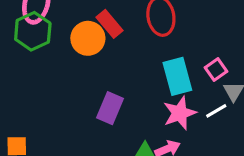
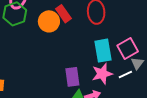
pink square: (216, 70) -> (128, 49), size x1.5
purple rectangle: (110, 108) -> (72, 77), moved, turned -36

